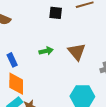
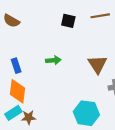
brown triangle: (77, 52) -> (98, 64), moved

